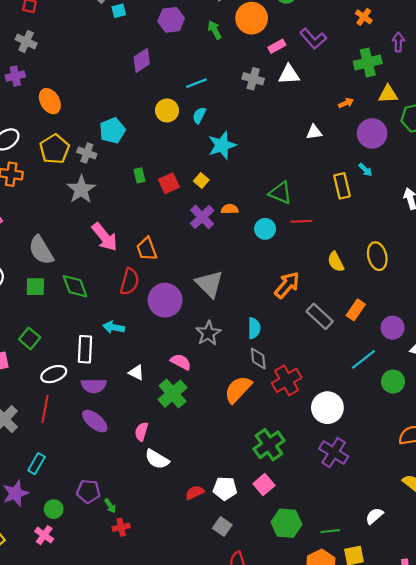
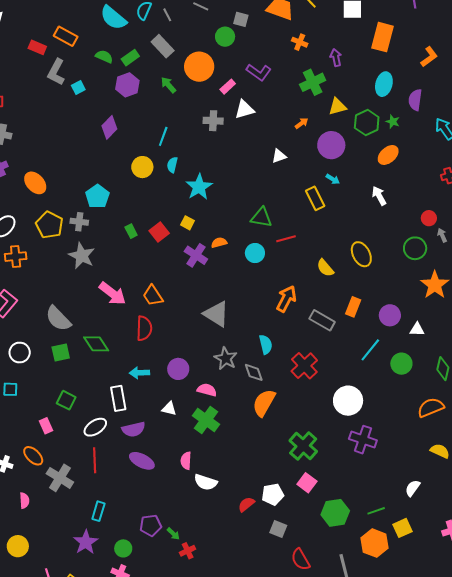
cyan line: (196, 83) -> (163, 136), turned -36
purple circle: (165, 300) -> (178, 369), moved, size x0.7
gray diamond: (258, 358) -> (254, 372), moved
red cross: (287, 380) -> (304, 366), moved

